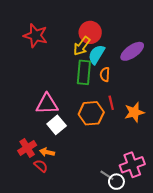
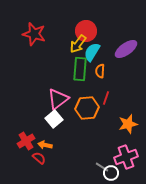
red line: (111, 103) -> (106, 98), turned 32
pink triangle: (47, 104) -> (58, 99), moved, turned -35
orange star: (134, 112) -> (128, 124), moved

